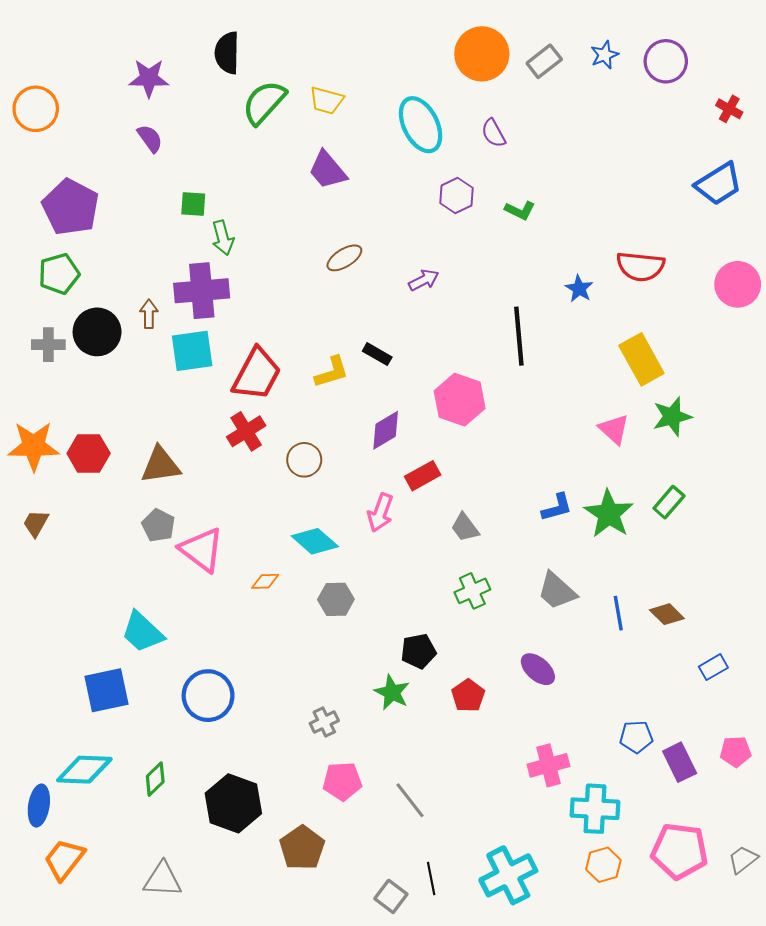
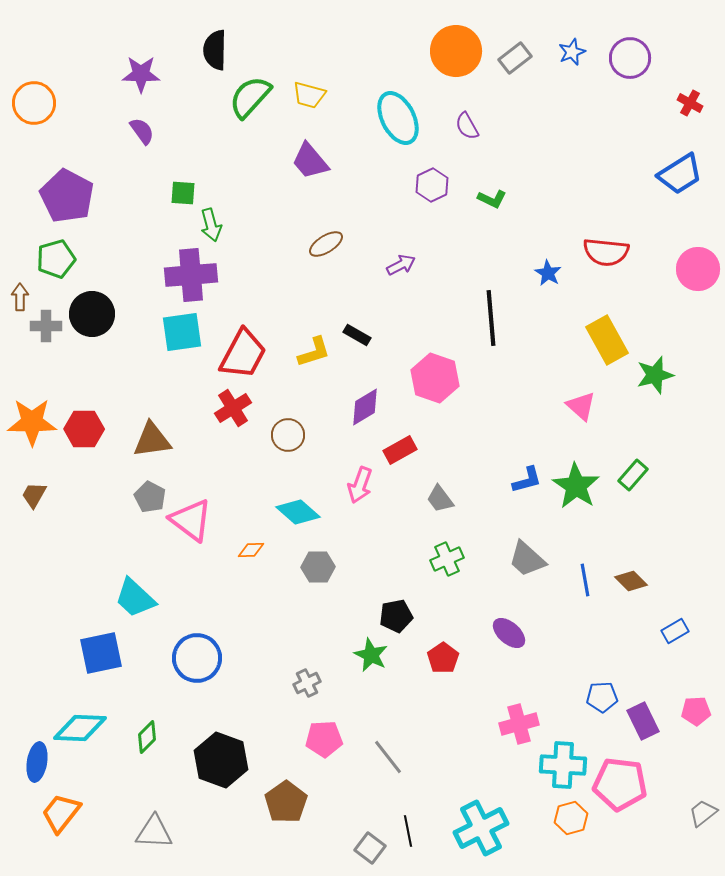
brown arrow: (149, 314) -> (20, 297), moved
green star: (672, 416) -> (655, 375), moved
pink pentagon: (680, 851) -> (620, 784), moved

